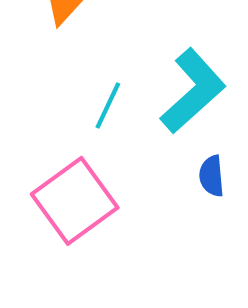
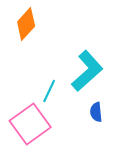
cyan line: (108, 105) -> (49, 91), moved

